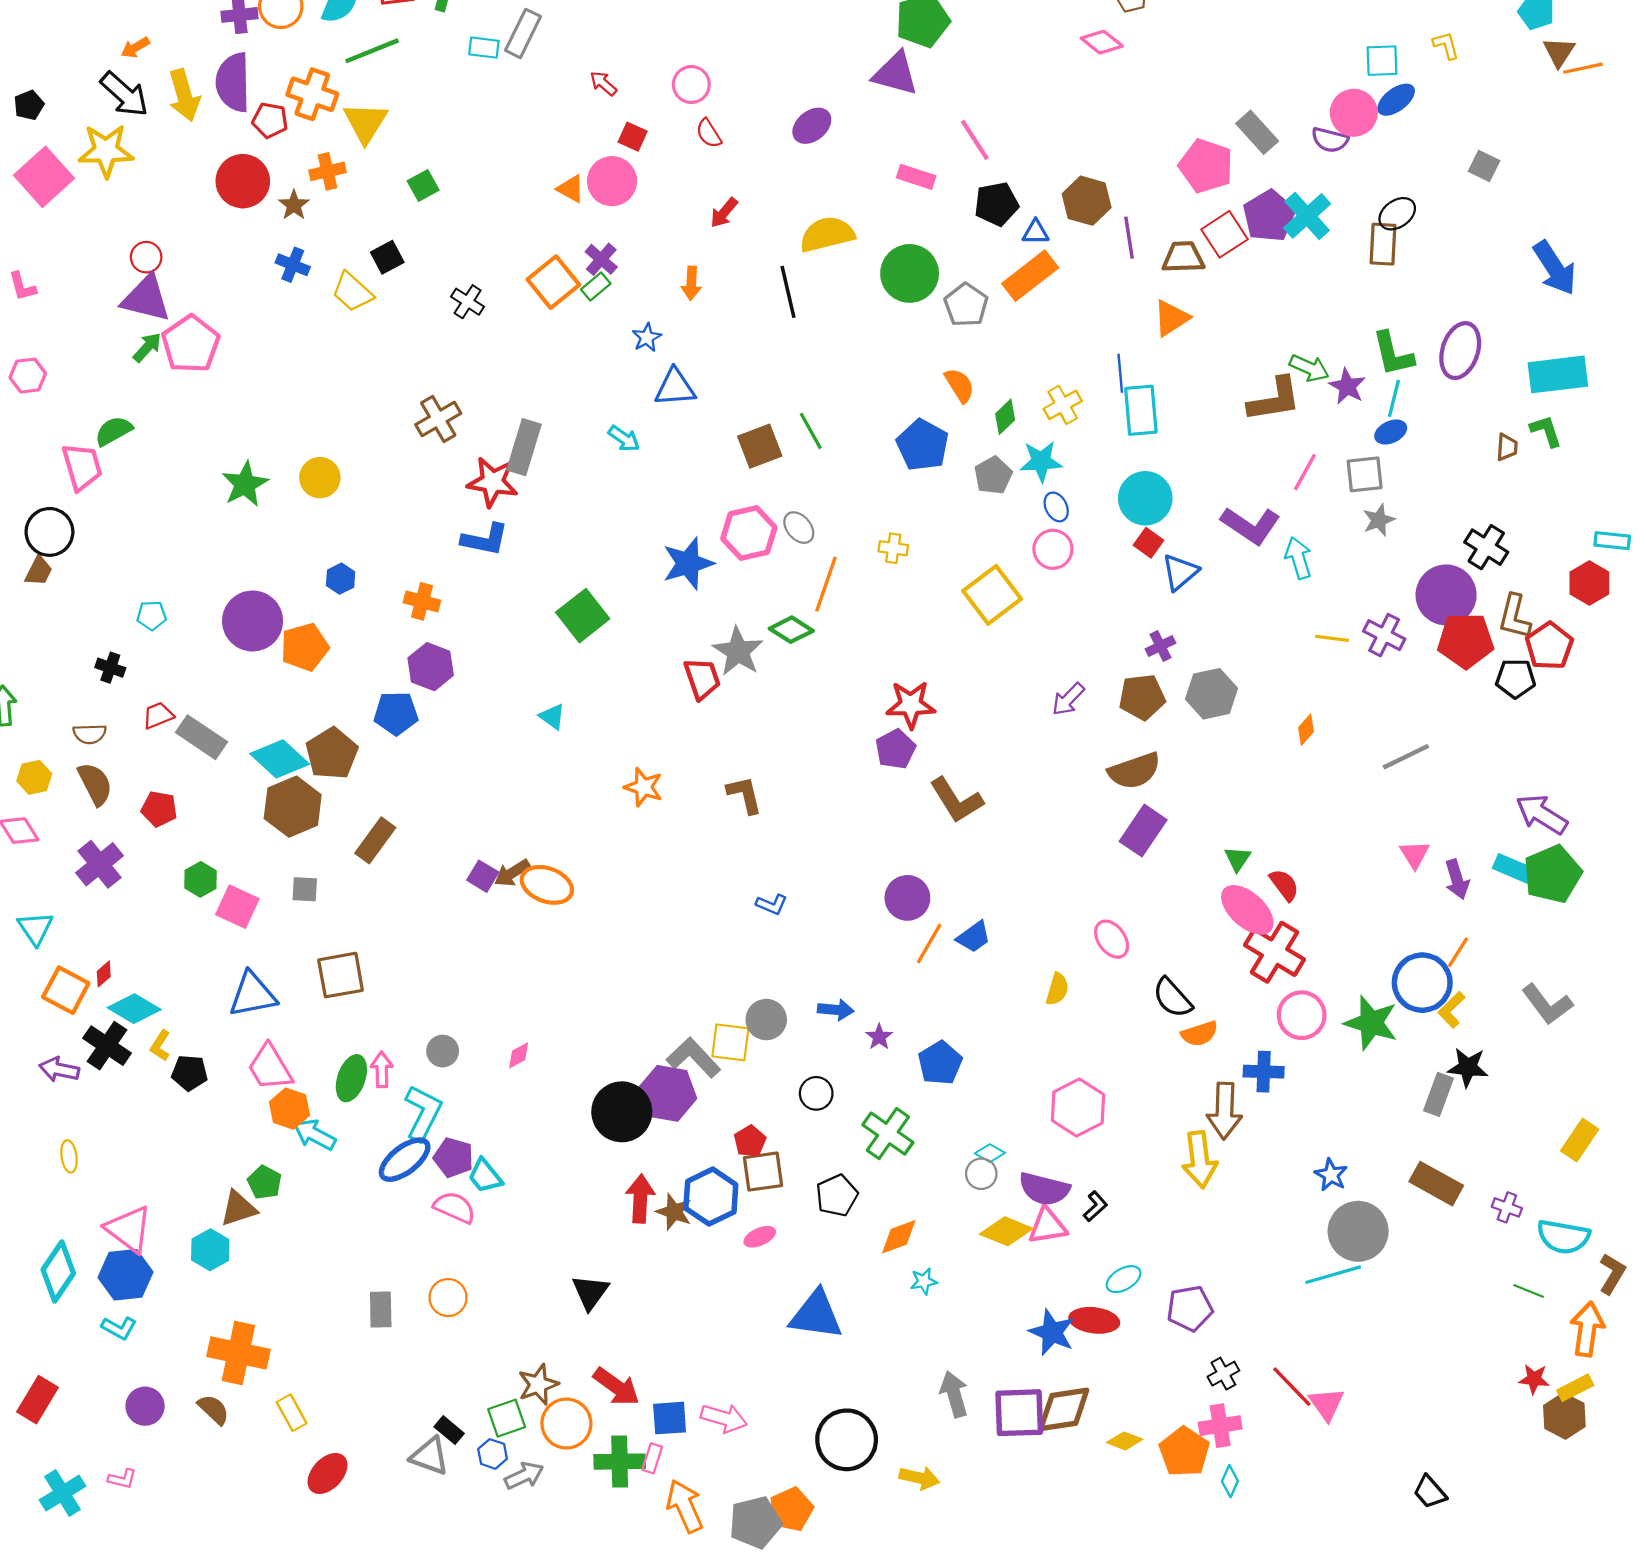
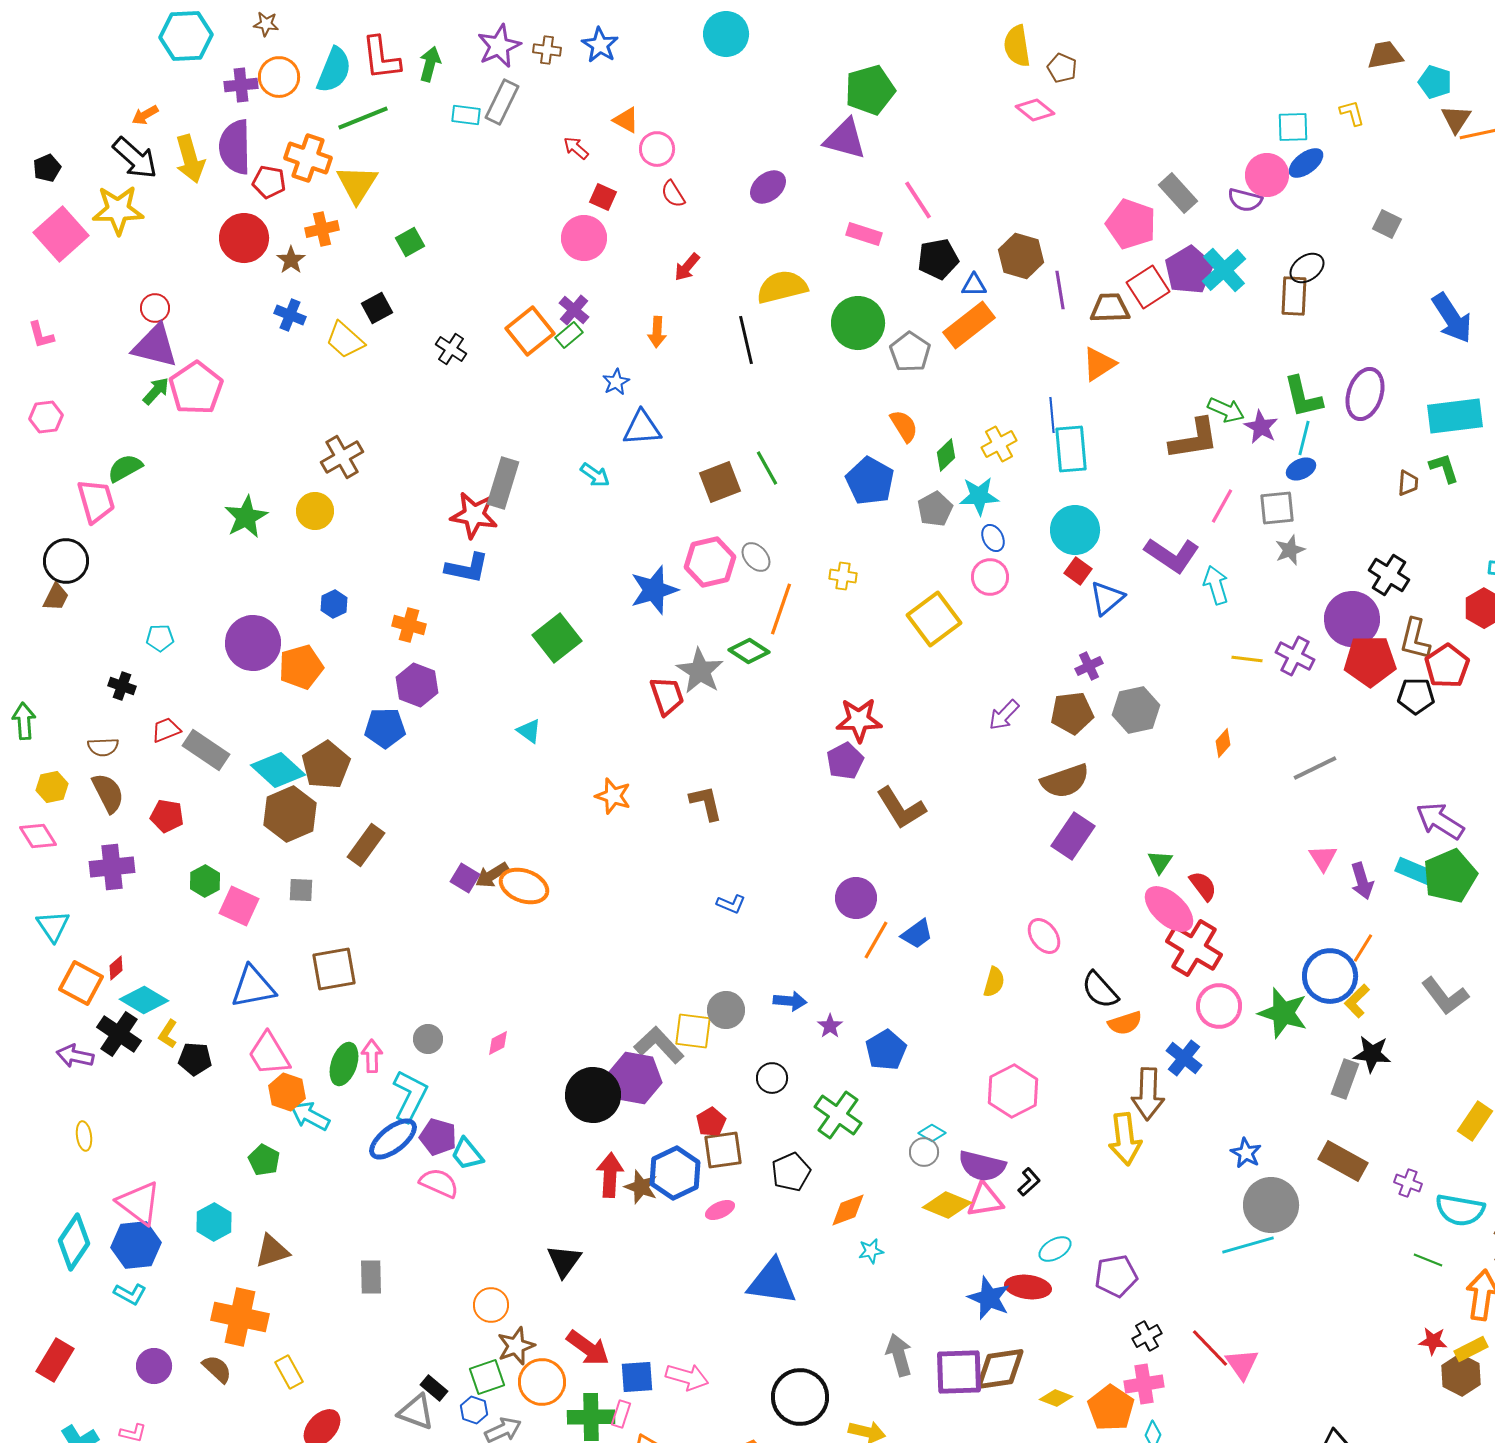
orange triangle: (571, 189) -> (626, 120), moved
brown cross: (438, 419) -> (342, 457), moved
purple cross: (99, 864) -> (112, 867), turned 33
blue cross: (1264, 1072) -> (1184, 1058), turned 36
brown triangle: (238, 1209) -> (272, 1251), moved
orange circle: (448, 1298) -> (491, 1305), moved

